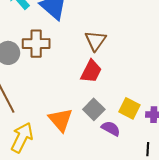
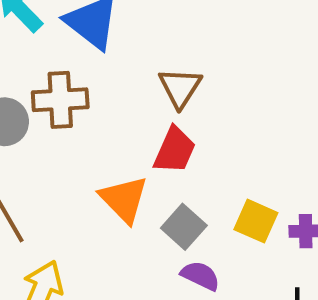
orange triangle: (60, 120) -> (124, 199), moved
purple semicircle: (111, 128) -> (200, 276), moved

